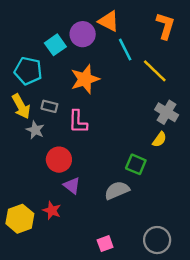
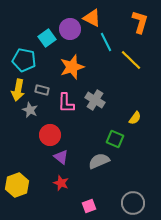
yellow arrow: (21, 106) -> (18, 90), turned 40
gray cross: (167, 112) -> (95, 100), moved
red star: (52, 210) -> (61, 183), moved

